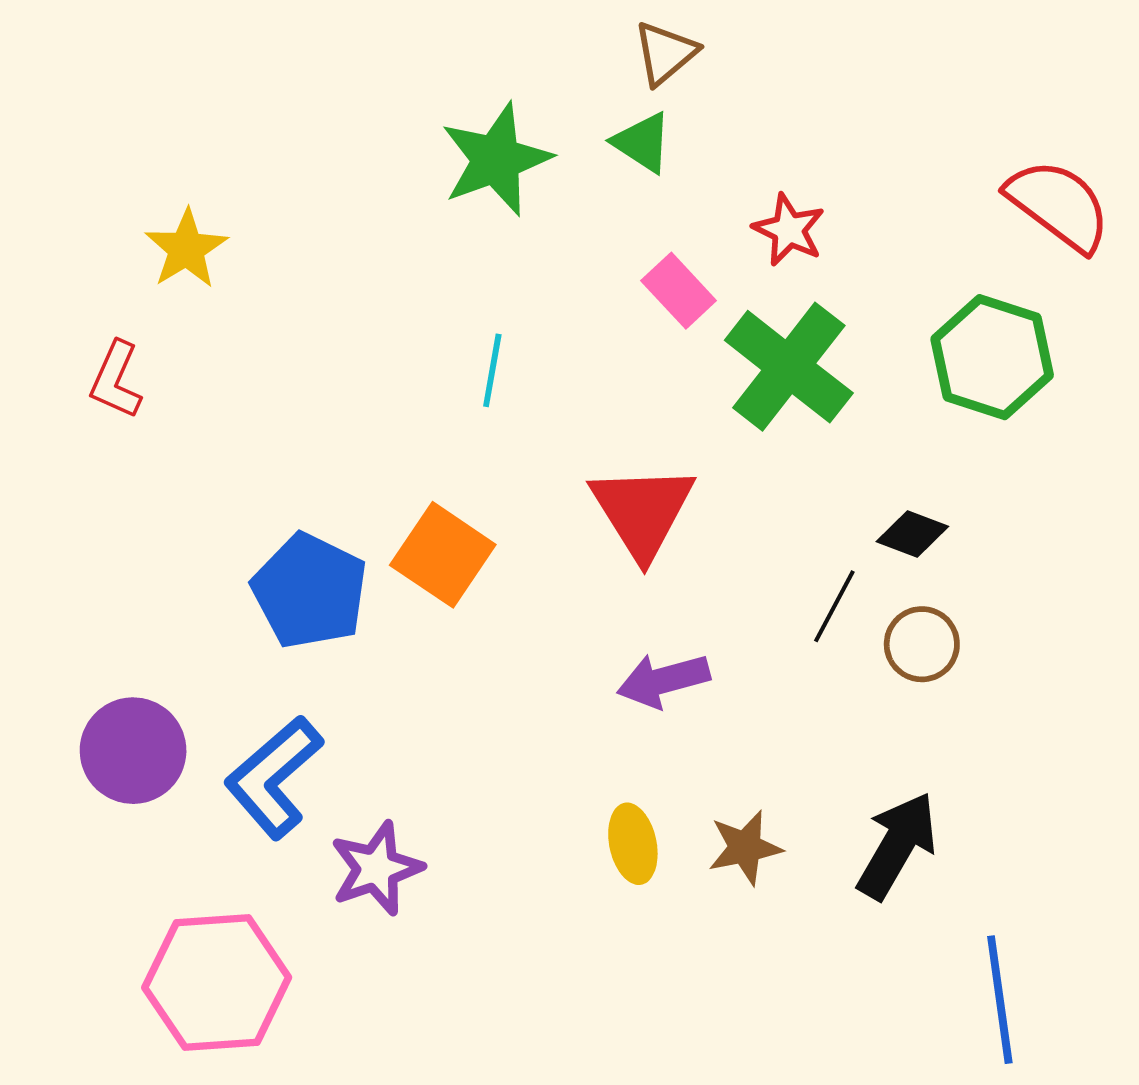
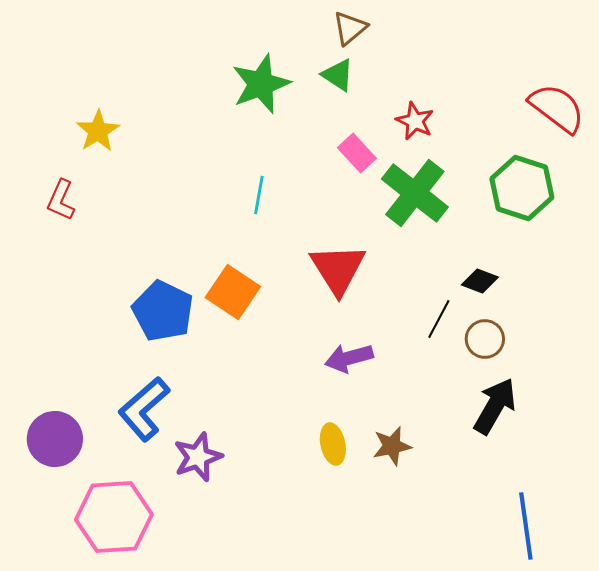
purple circle: (133, 751) -> (55, 439), moved
black arrow: (897, 846) -> (495, 406), moved

